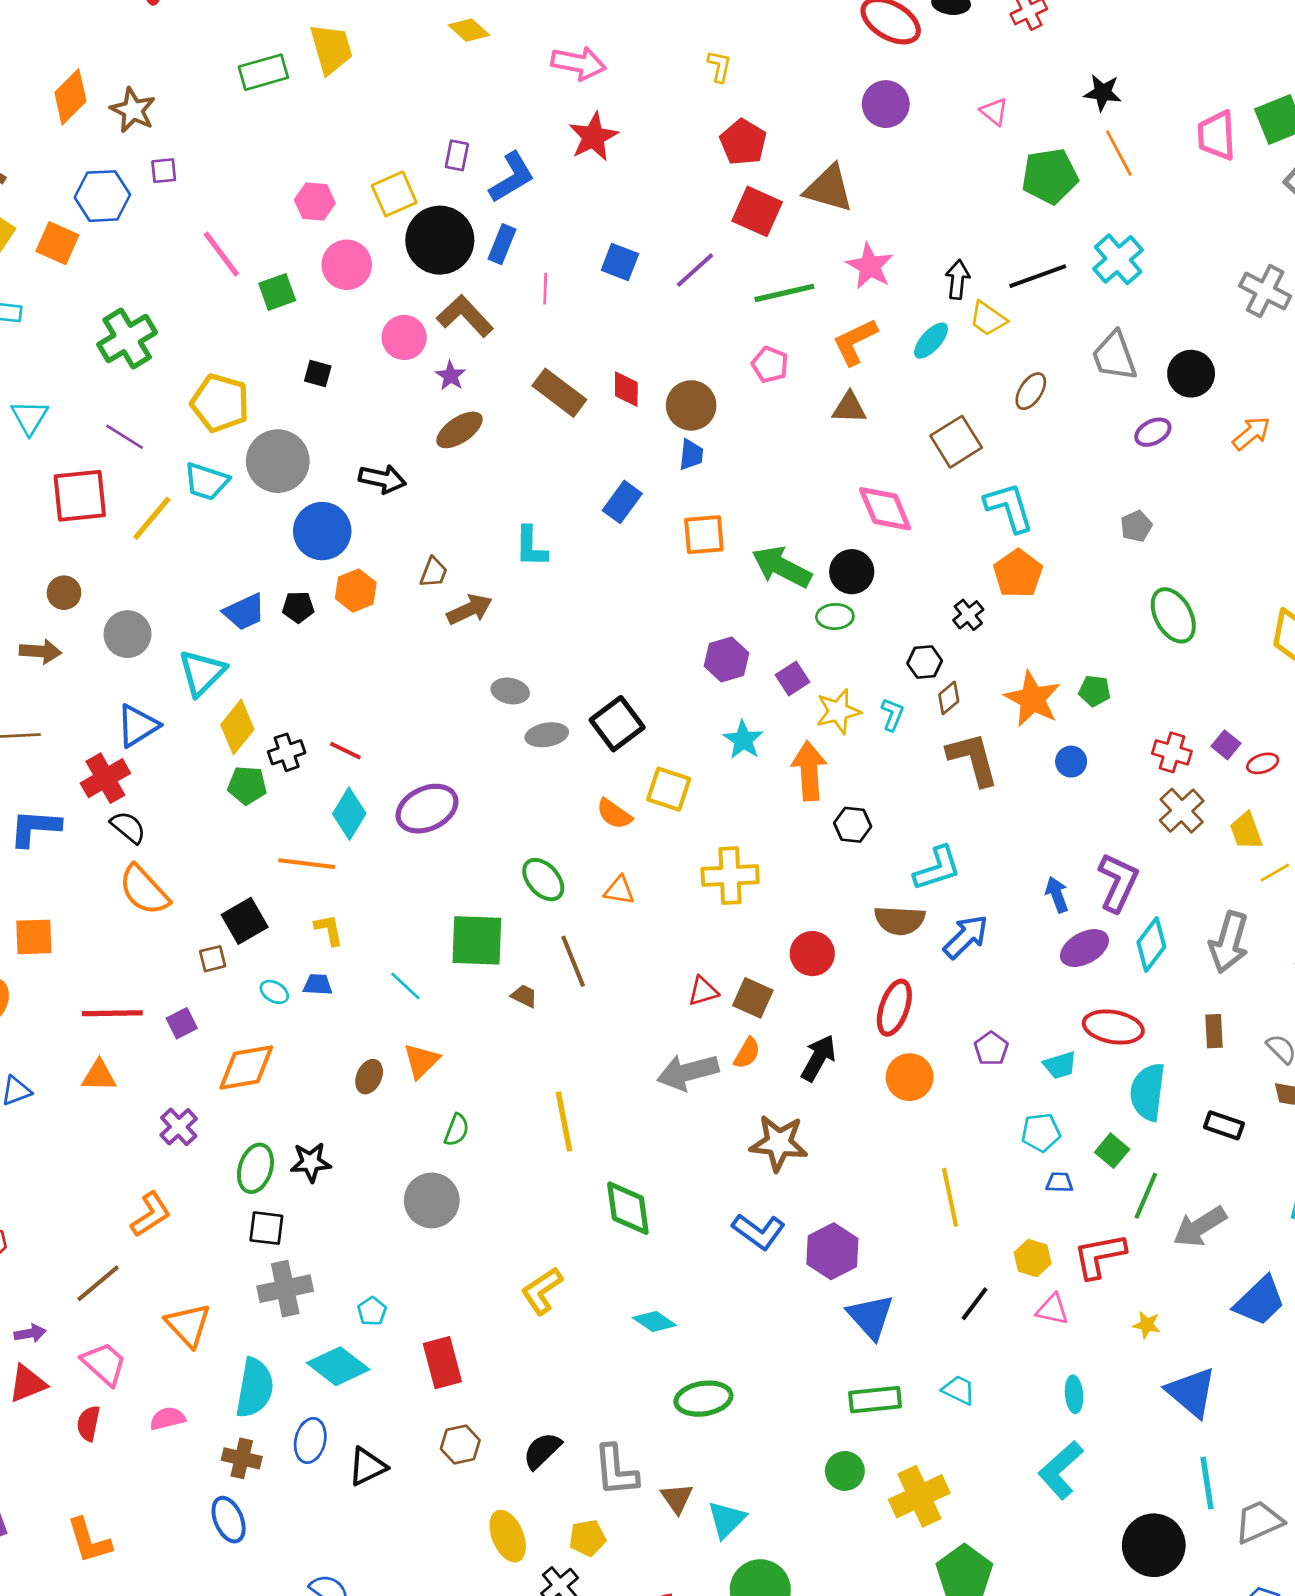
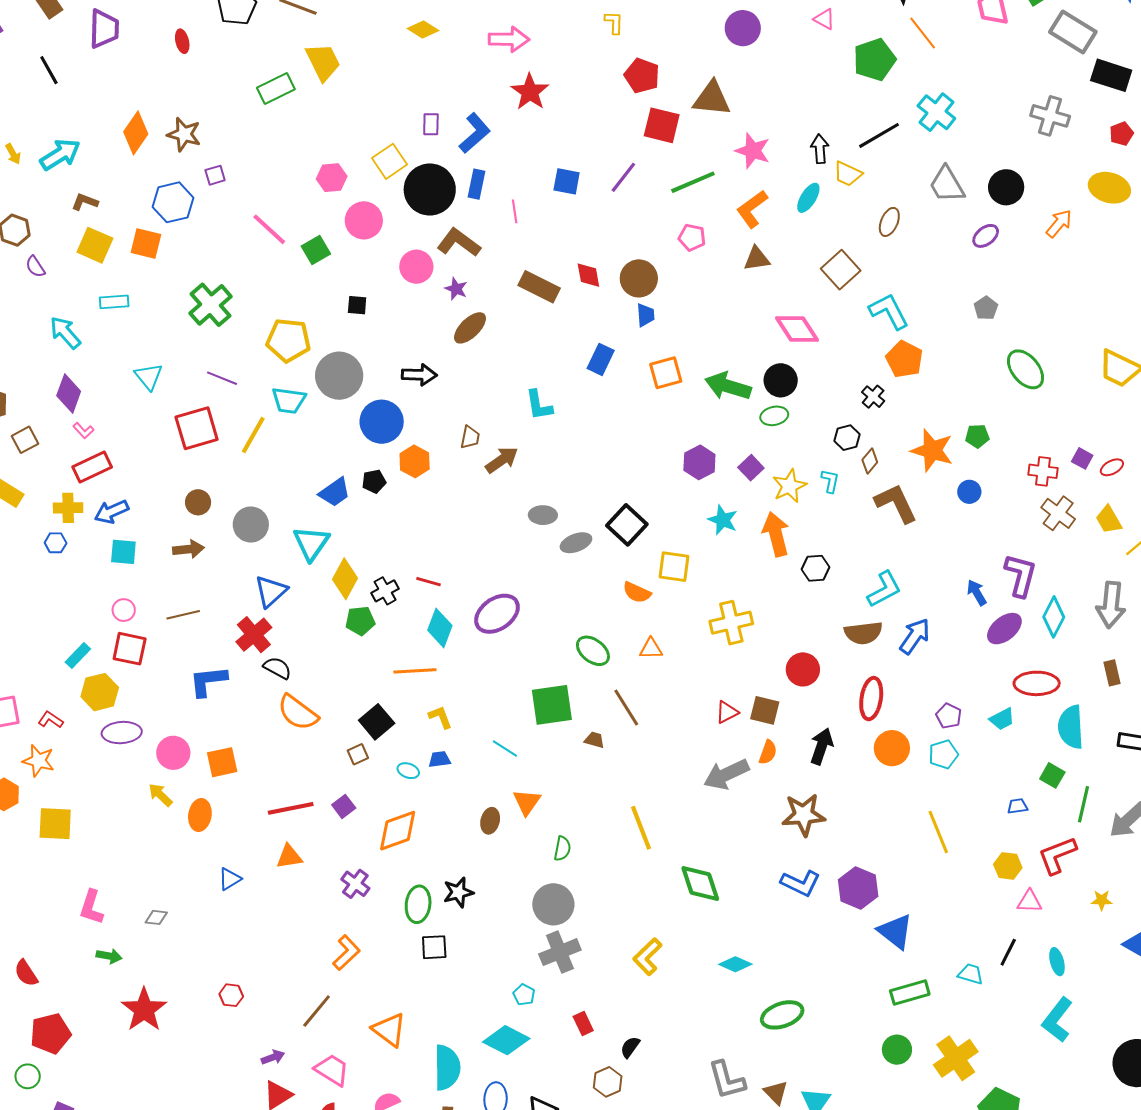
cyan pentagon: (1041, 1132) -> (943, 754), moved
gray cross: (285, 1289) -> (560, 952), moved
black line: (975, 1304) -> (1008, 952), moved
red rectangle: (442, 1363) -> (583, 1023), size x0.6
black semicircle: (542, 1451) -> (630, 1047), moved, size x0.7

